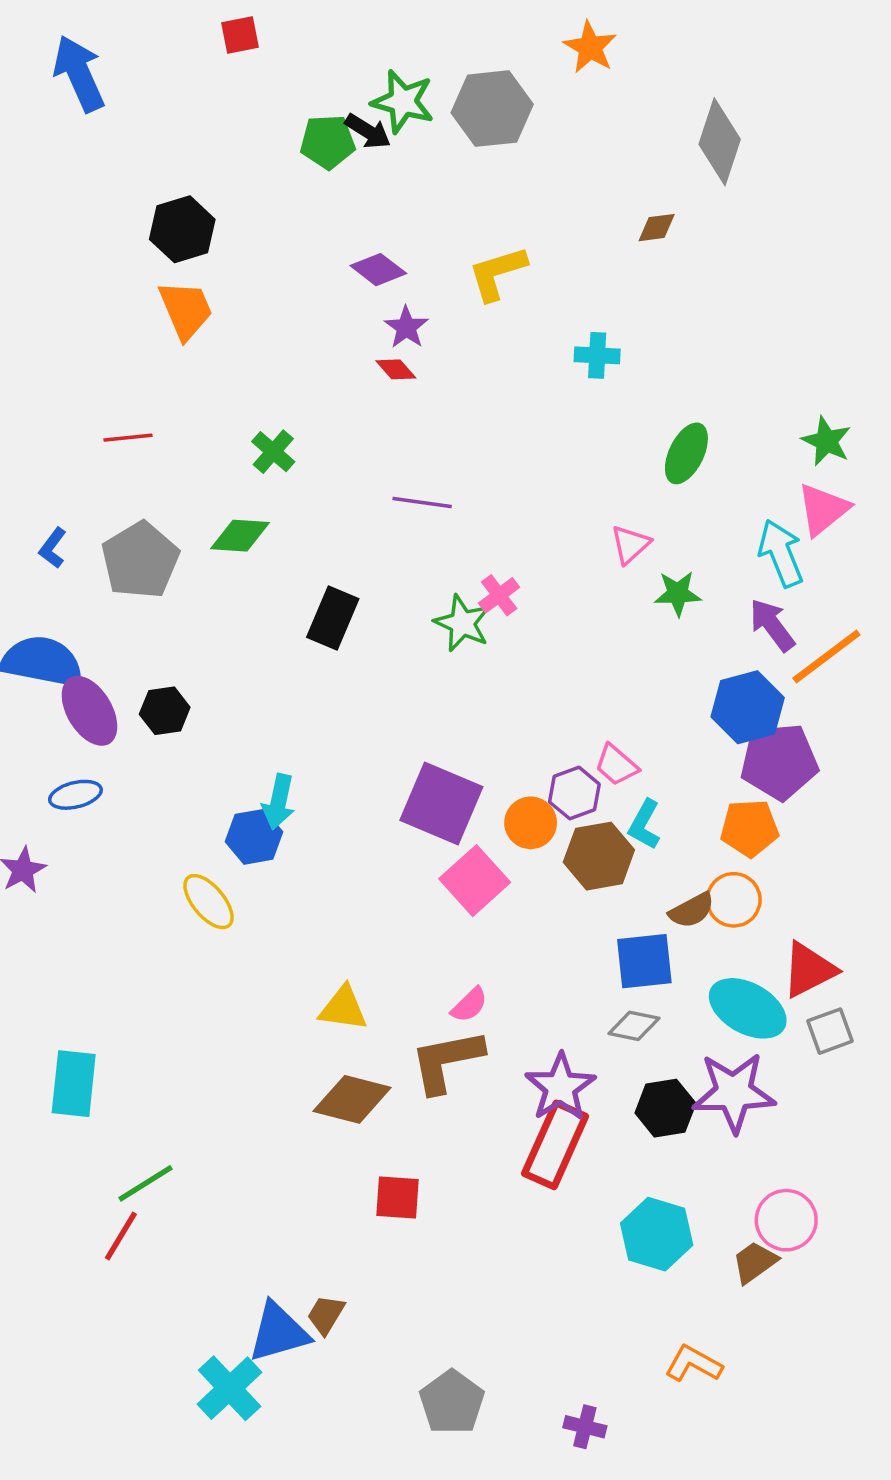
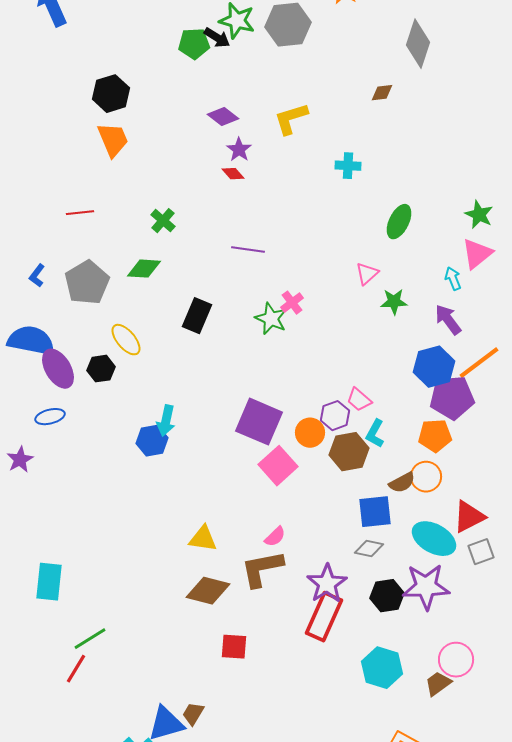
cyan arrow: (781, 553) -> (453, 279), size x0.6
orange line: (826, 656) -> (479, 363), moved
yellow ellipse: (209, 902) -> (126, 340), moved

